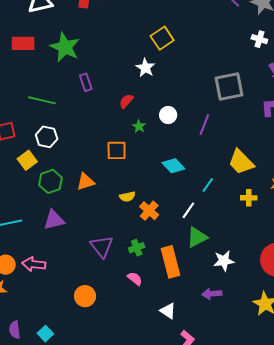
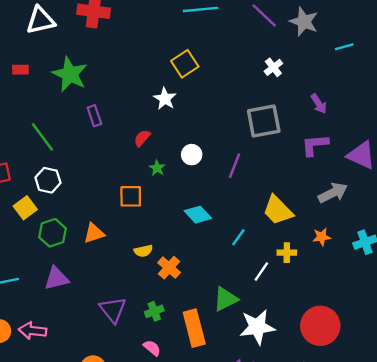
white cross: (259, 39) -> (273, 67), moved, turned 35
red rectangle: (23, 43) -> (20, 70), size x0.6
green line: (42, 100) -> (43, 137), turned 40
white line: (188, 210) -> (261, 272), moved
white star: (224, 261) -> (257, 327), size x1.4

